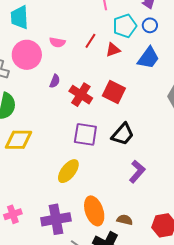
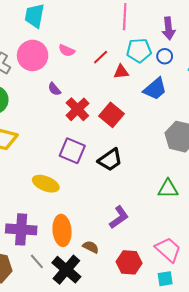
purple semicircle: (55, 81) -> (54, 89), turned 104
yellow ellipse: (68, 171) -> (46, 184), turned 60
purple L-shape: (137, 172) -> (119, 217), moved

